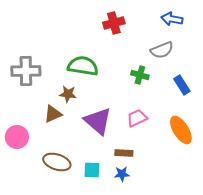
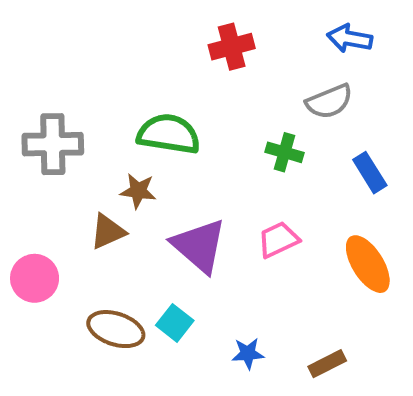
brown rectangle: (124, 153) -> (327, 364), moved, turned -30
cyan square: (92, 170) -> (175, 323), moved, turned 36

